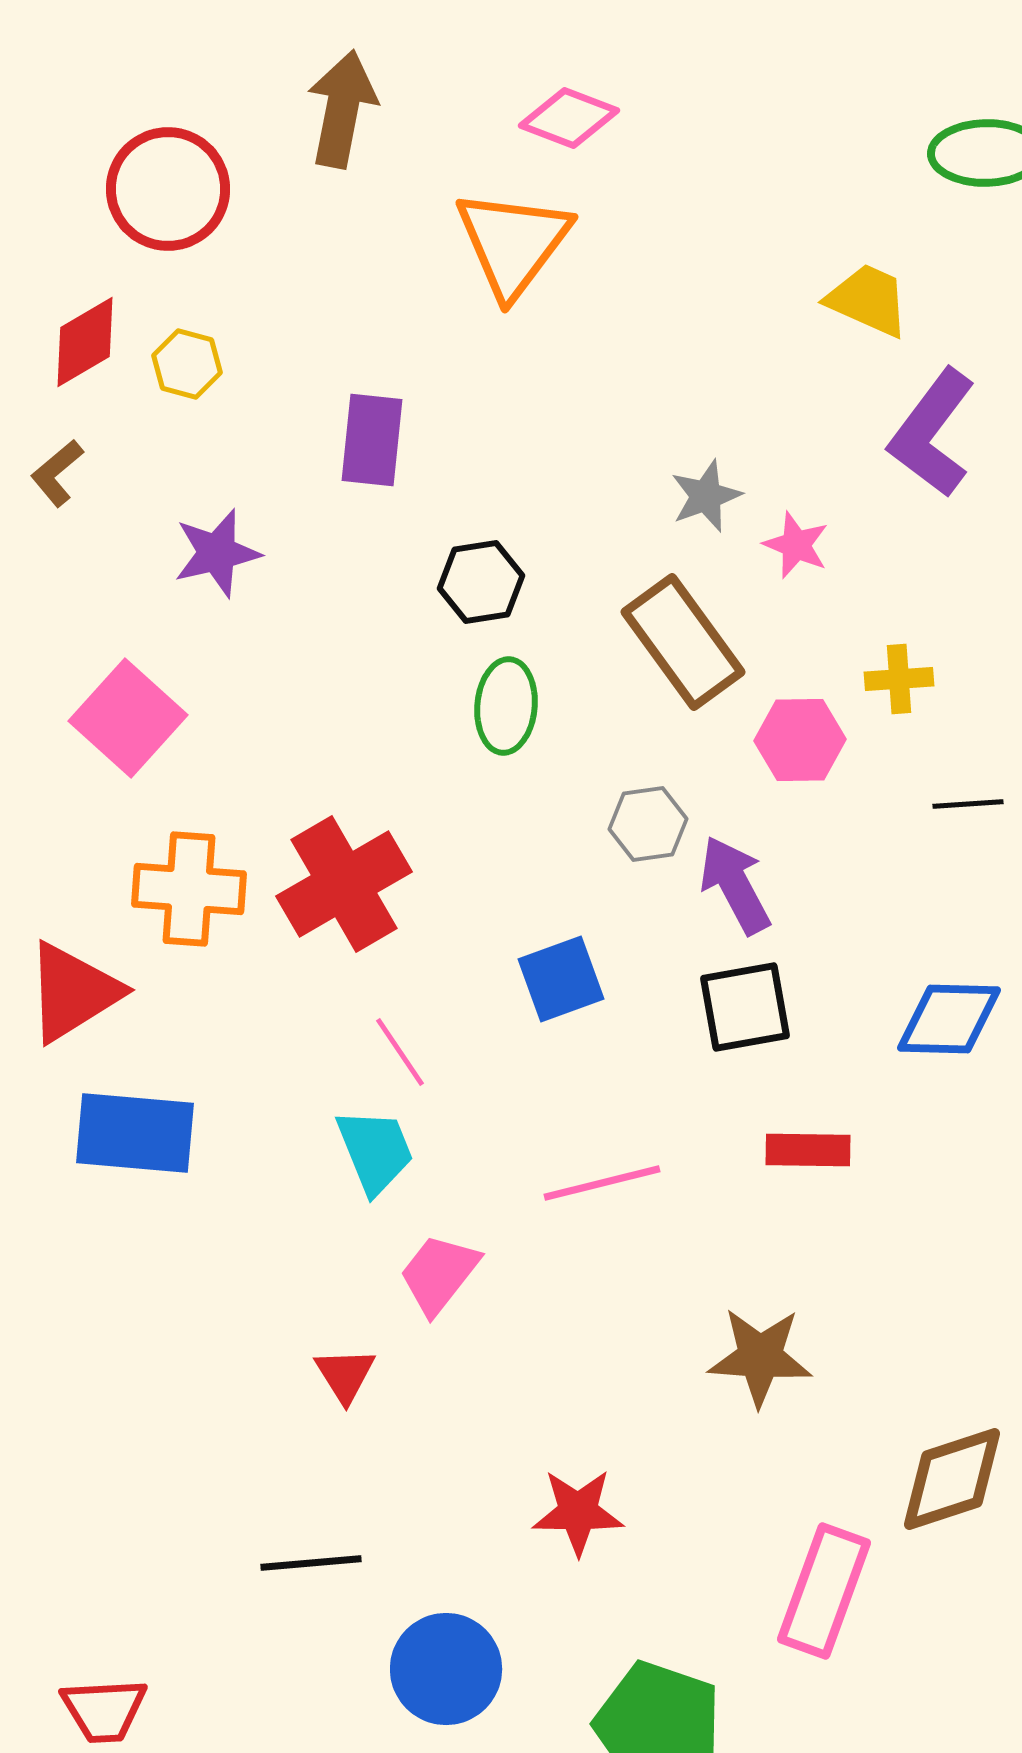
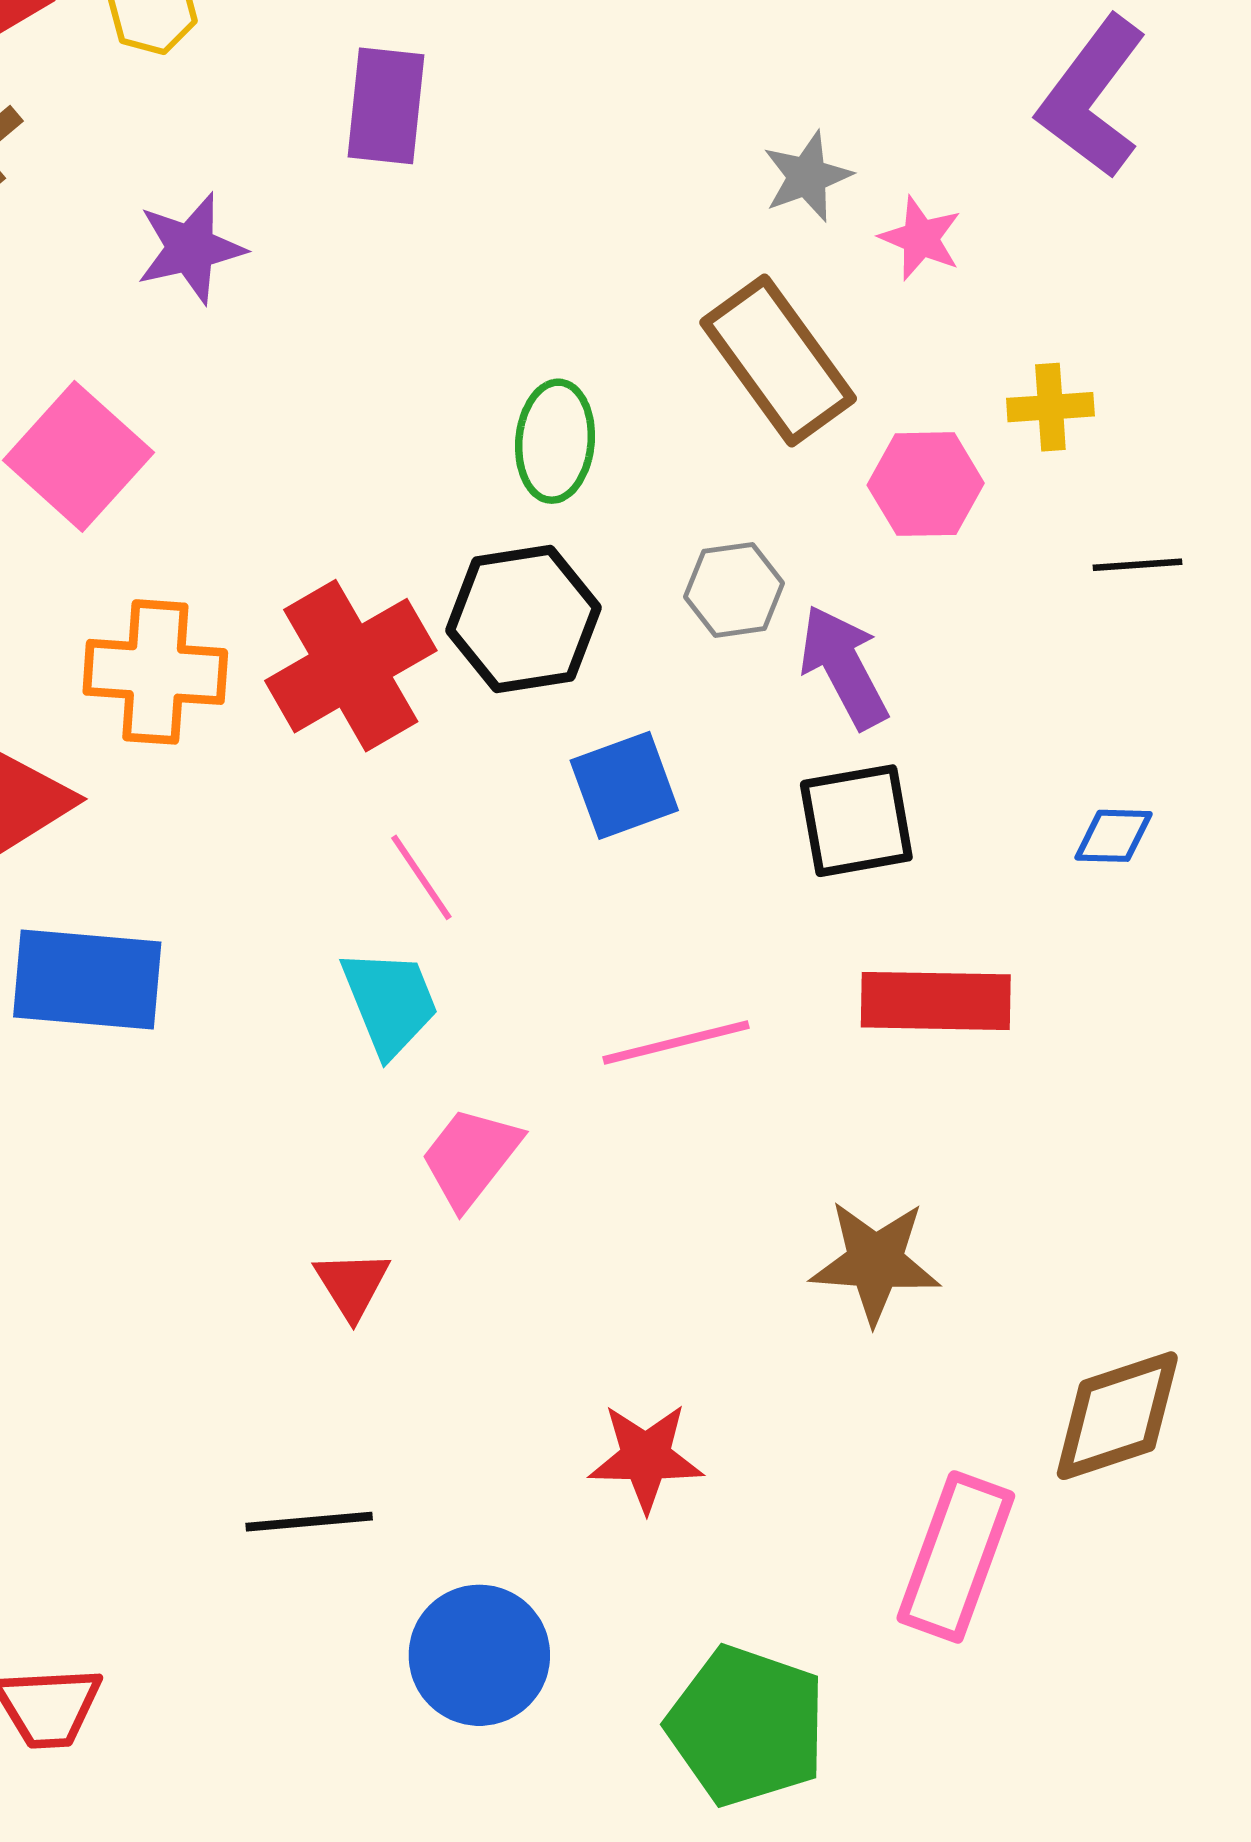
black hexagon: (481, 582) -> (523, 619), moved, size x1.4
blue diamond: (949, 1019) -> (1113, 836), size x0.6
red rectangle: (808, 1150) -> (936, 1001), size x1.4

